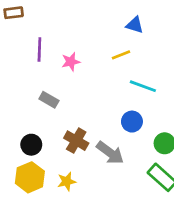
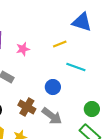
blue triangle: (135, 25) -> (82, 22), moved, size x1.5
blue circle: (132, 122) -> (53, 87), moved

